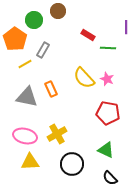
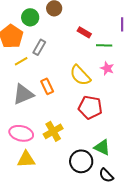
pink star: (107, 79) -> (107, 68), moved
gray triangle: (27, 97) -> (23, 94), turned -35
red pentagon: (108, 113) -> (90, 107), moved
black circle: (72, 164) -> (81, 161), moved

